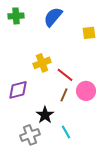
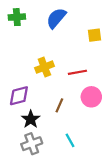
red line: (65, 75) -> (77, 72), moved, turned -48
brown line: (64, 95) -> (59, 105), moved
black star: (45, 115) -> (31, 119), moved

